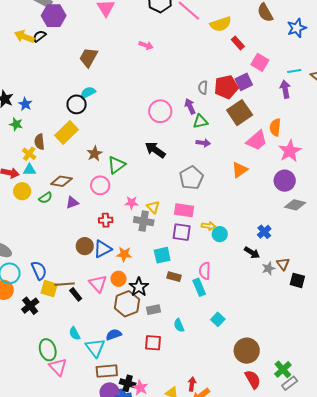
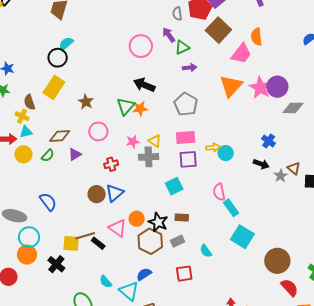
pink star: (290, 151) -> (260, 88), moved
green triangle: (116, 165) -> (126, 106), moved
orange triangle: (240, 170) -> (231, 86), size x1.4
orange star: (124, 254) -> (140, 109), moved
blue semicircle: (39, 270) -> (48, 202), moved
brown rectangle: (174, 277) -> (182, 217), moved
cyan rectangle: (199, 287) -> (231, 208), moved
cyan square: (218, 319) -> (242, 237), size x1.6

